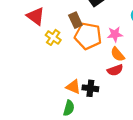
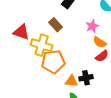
orange pentagon: (88, 36) -> (53, 62), moved
yellow cross: (53, 37) -> (42, 45), size x1.5

